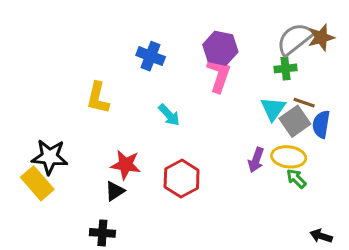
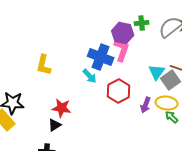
blue cross: (151, 56) -> (101, 57), moved, size x1.4
green cross: (286, 68) -> (142, 23), moved
red hexagon: (182, 179) -> (119, 91), moved

